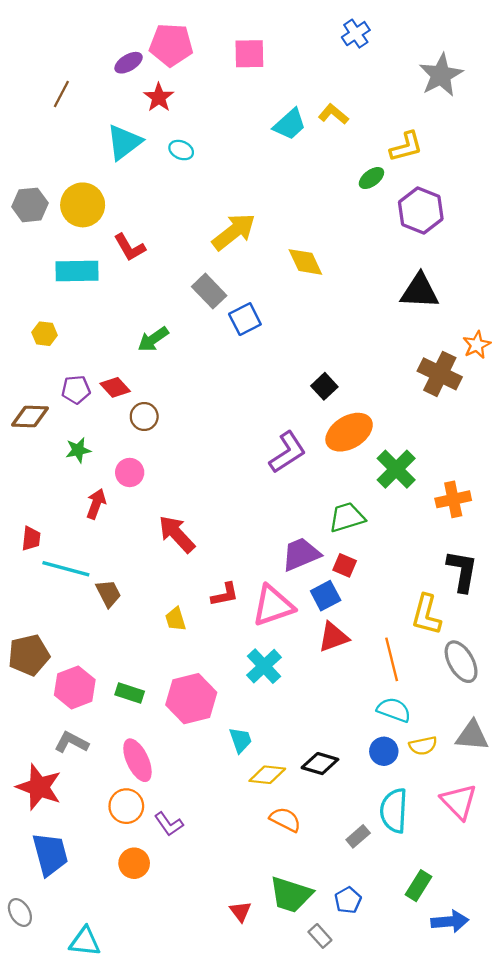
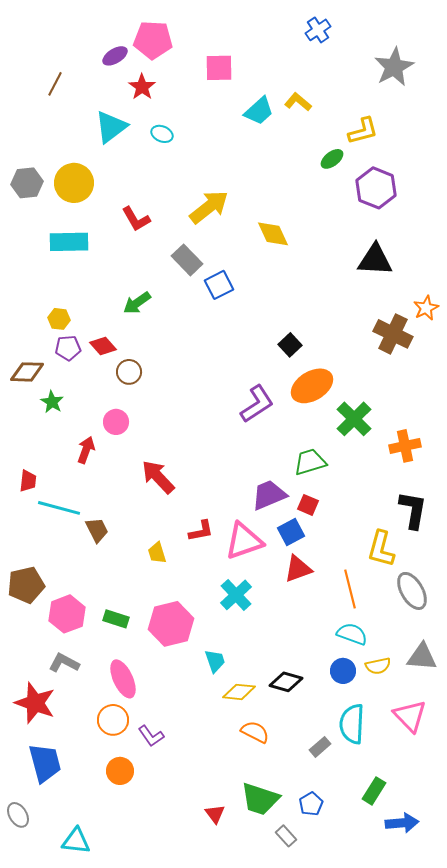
pink square: (249, 54) -> (219, 68), moved
red L-shape: (130, 247) -> (136, 219), moved
yellow hexagon: (45, 334) -> (59, 319), moved
green star: (78, 450) -> (52, 402), moved, turned -30

